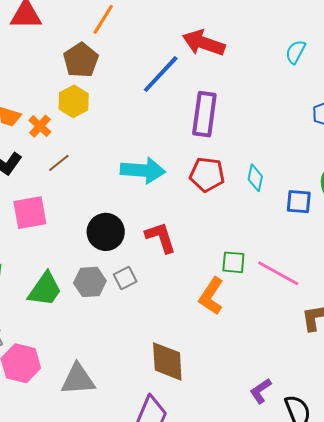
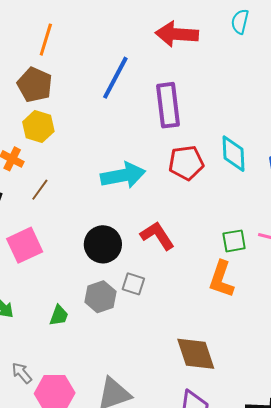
red arrow: (204, 43) -> (177, 34), moved
cyan diamond: (255, 178) -> (233, 154), size x1.4
gray square: (125, 278) -> (133, 284), turned -30
green trapezoid: (45, 289) -> (59, 315), size x0.6

